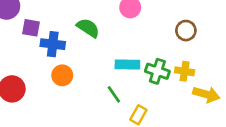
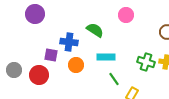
purple square: (31, 28) -> (51, 55), moved
cyan rectangle: (127, 64) -> (106, 57), moved

